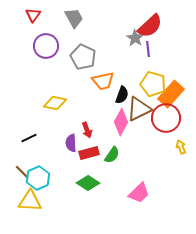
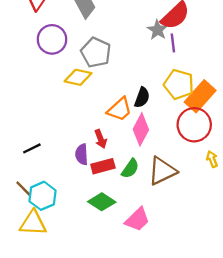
orange trapezoid: (103, 81) -> (120, 109), moved, turned -30
yellow diamond: (55, 103) -> (78, 77), moved
brown triangle: (139, 109) -> (162, 171), moved
pink trapezoid: (139, 193) -> (137, 220), moved

